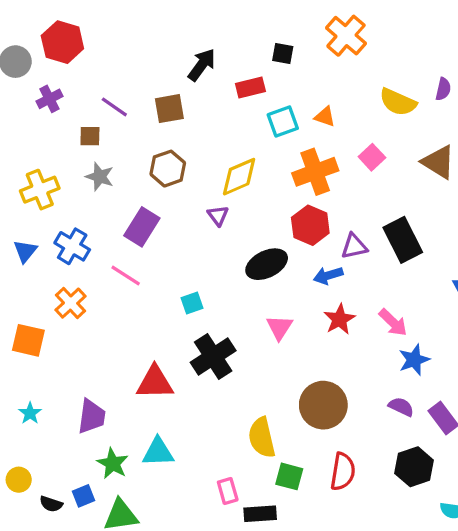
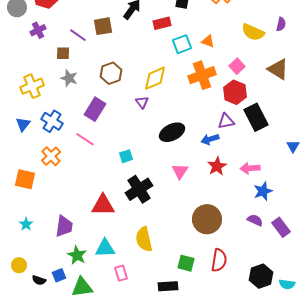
brown square: (169, 109) -> (103, 26), moved
red hexagon: (310, 225) -> (235, 92), moved
pink arrow: (393, 322) -> (250, 168), turned 132
yellow semicircle: (262, 438) -> (144, 239), moved
black hexagon: (414, 467) -> (261, 276), moved
pink rectangle: (228, 491) -> (121, 273), moved

